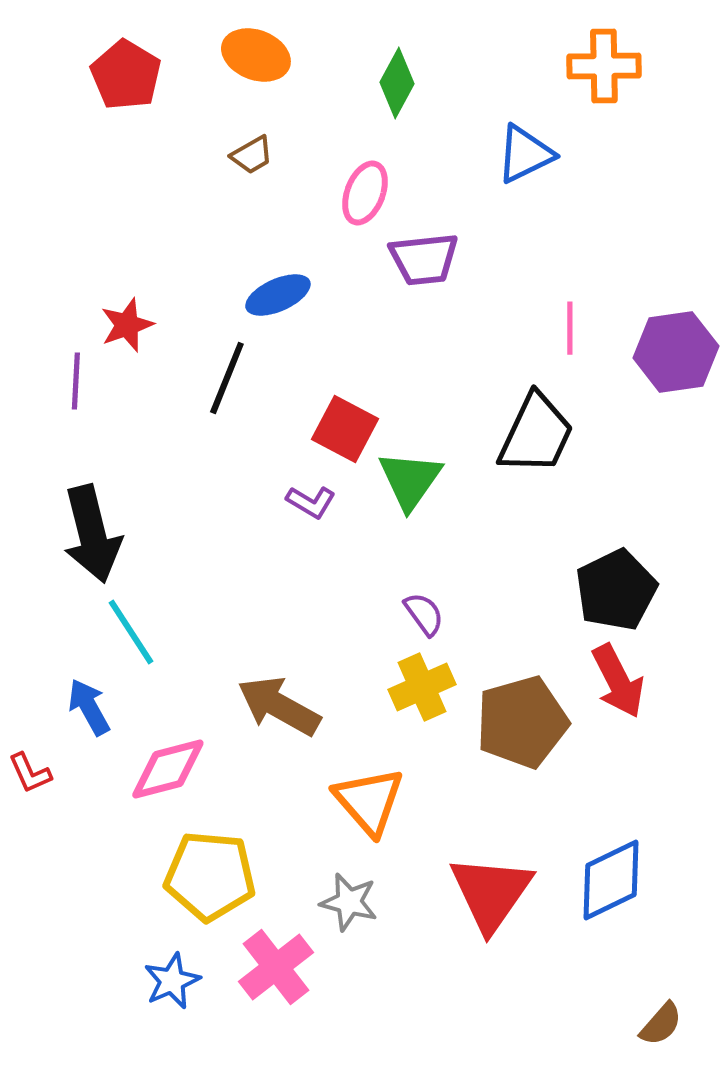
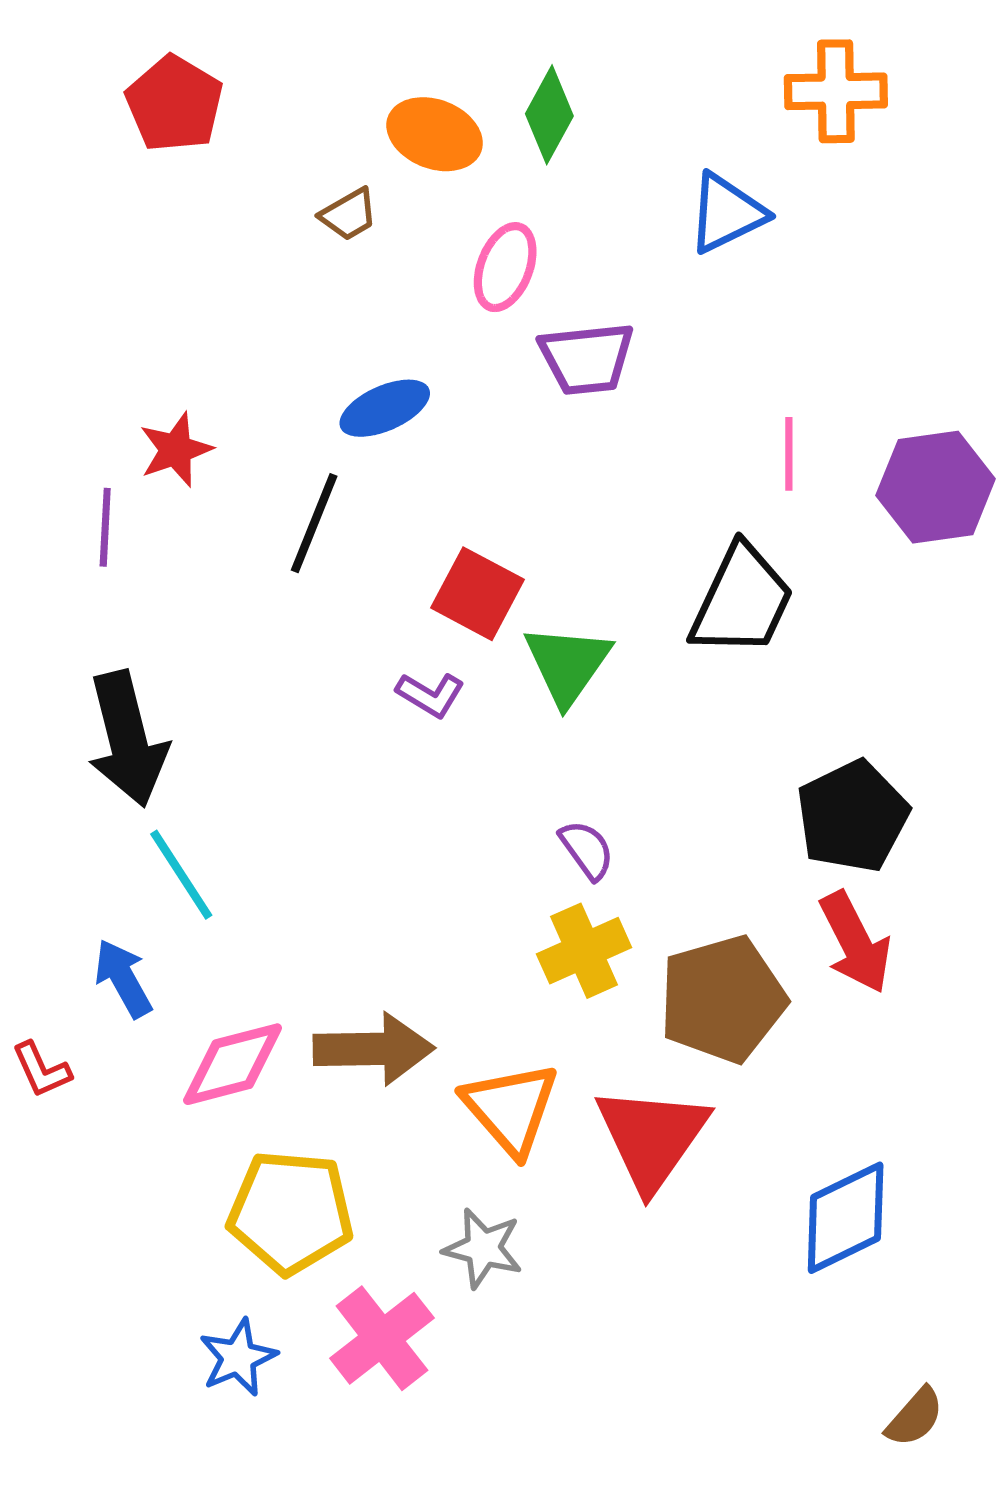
orange ellipse: (256, 55) -> (435, 134), moved
brown arrow: (279, 706) -> (374, 1049), moved, turned 150
red triangle: (491, 893) -> (652, 1138), moved

